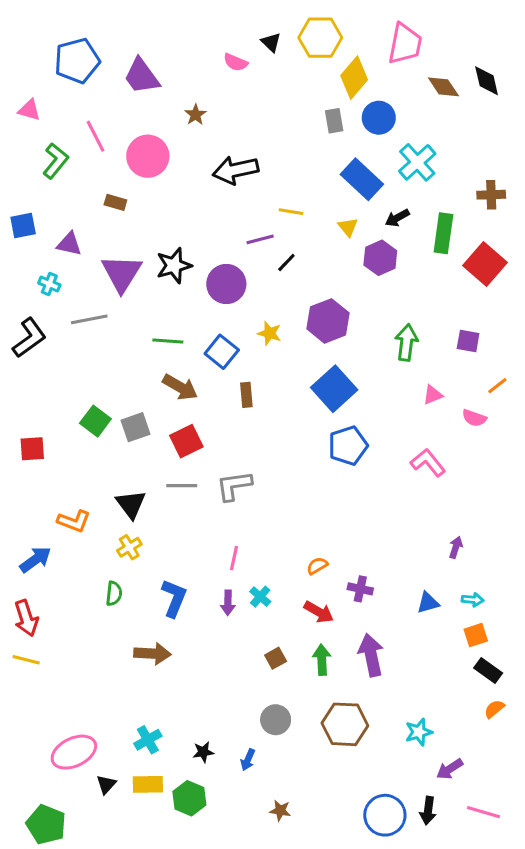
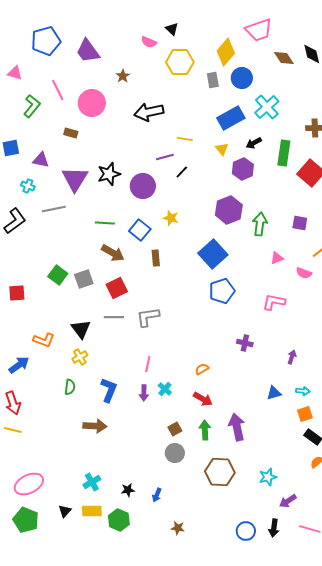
yellow hexagon: (320, 38) -> (180, 62), moved
pink trapezoid: (405, 44) -> (259, 30), turned 60
blue rectangle: (362, 179) -> (231, 118), turned -72
purple hexagon: (328, 321) -> (229, 210), moved
pink L-shape: (428, 463) -> (274, 302), turned -40
purple cross: (360, 589) -> (245, 343), moved
gray circle: (276, 720) -> (175, 453), moved
pink ellipse: (74, 752) -> (29, 484), moved
blue circle: (385, 815) -> (246, 531), size x0.7
green pentagon: (46, 824) -> (26, 520), moved

